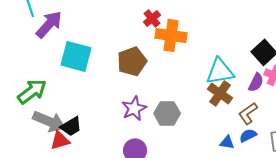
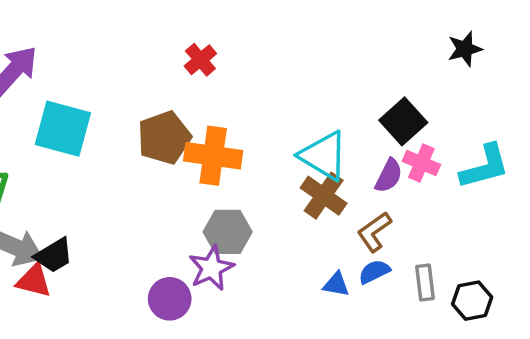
orange cross: (171, 35) -> (213, 156), moved
cyan triangle: (220, 71) -> (324, 156), turned 40
purple star: (134, 108) -> (211, 268), moved
red triangle: (60, 140) -> (34, 281), turned 30

